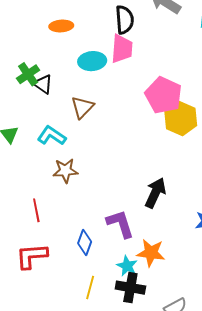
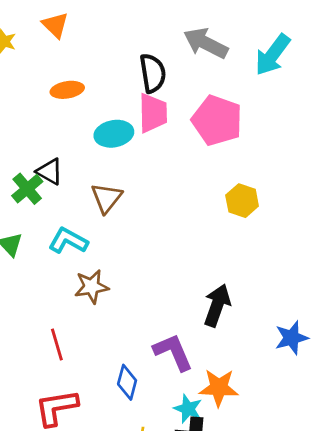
green cross: (28, 74) -> (27, 189), moved
pink pentagon: (163, 95) -> (217, 120), moved
yellow hexagon: (181, 118) -> (242, 201), size x0.7

